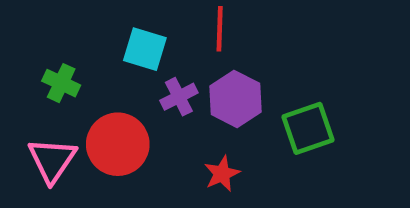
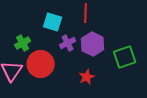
green cross: (61, 83) -> (23, 43), moved, turned 35

